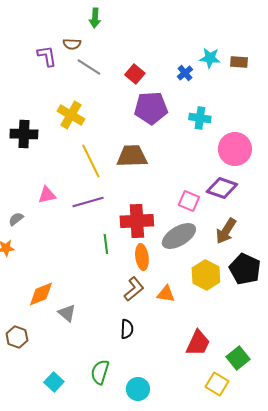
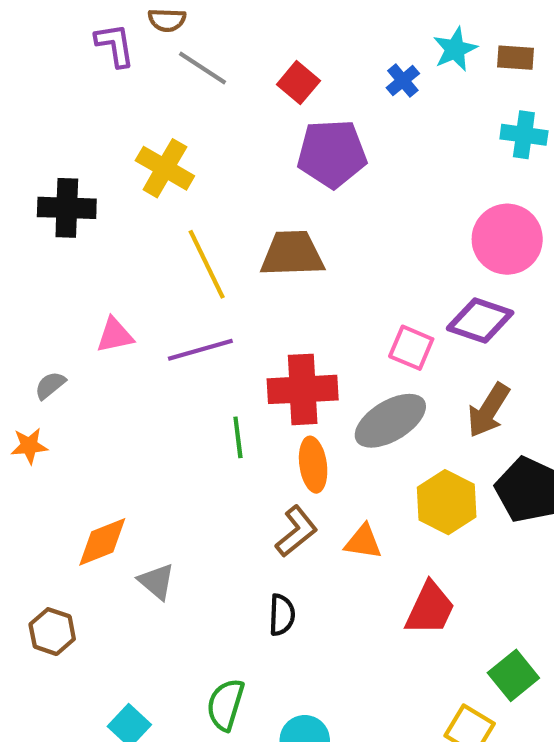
cyan star: (210, 58) -> (455, 49), turned -30
cyan cross: (200, 118) -> (524, 135), moved
red trapezoid: (198, 343) -> (430, 609), moved

